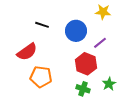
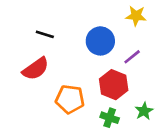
black line: (42, 25) -> (45, 34), moved
orange pentagon: (41, 77) -> (70, 99), moved

